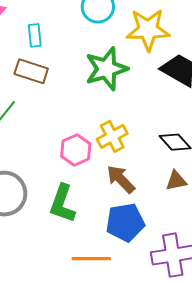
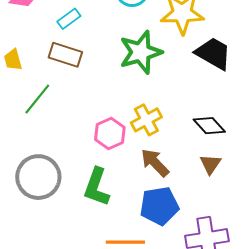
cyan rectangle: (35, 35) -> (69, 19), turned 60
brown triangle: (176, 181) -> (210, 164), turned -45

